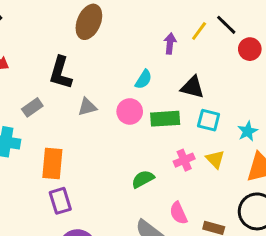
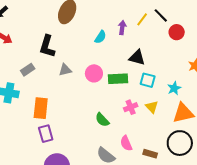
cyan semicircle: (143, 79) -> (100, 37), moved
green semicircle: (143, 179) -> (102, 120), turned -105

